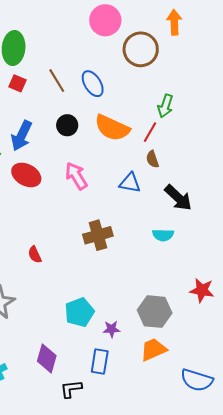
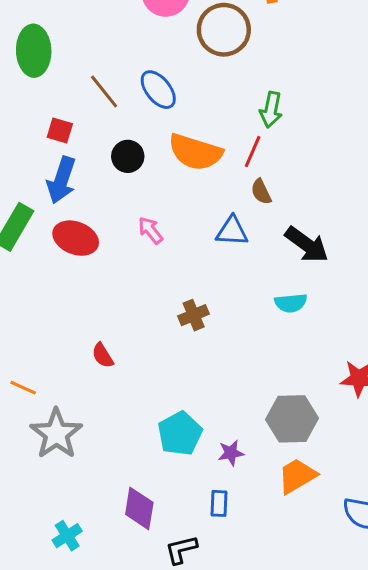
red square: (18, 83) -> (60, 130), moved
pink arrow: (76, 176) -> (151, 230), size x0.7
brown cross: (98, 235) -> (194, 315), size x0.7
blue rectangle: (100, 362) -> (219, 503), size x0.7

